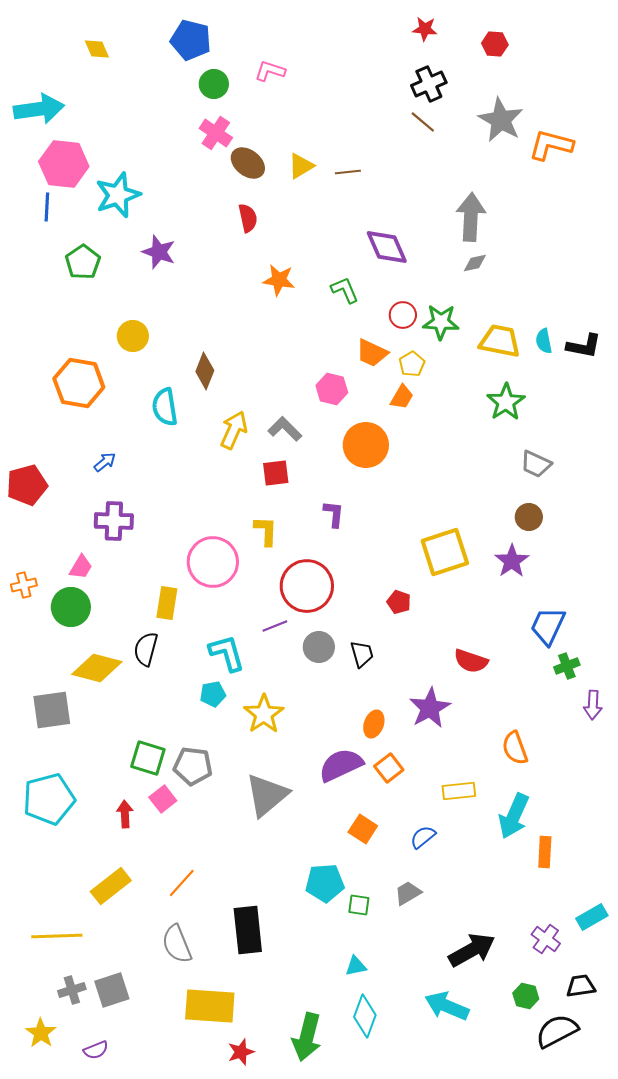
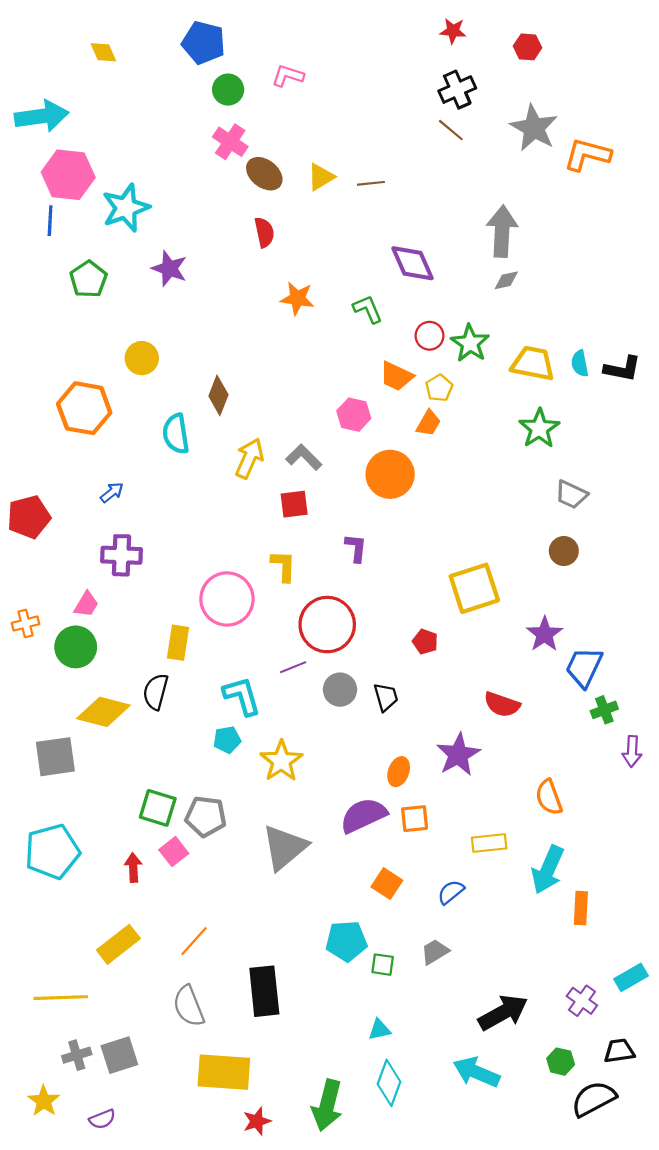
green star: (441, 322) -> (470, 343), turned 30
purple star: (512, 561) -> (545, 634), moved
orange square: (389, 768) -> (415, 819), turned 32

